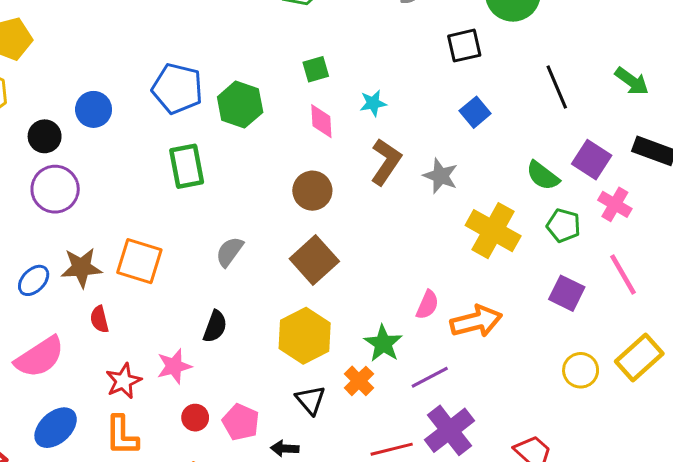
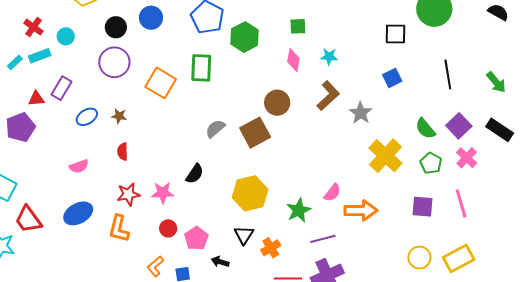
brown square: (314, 260) -> (255, 133), moved
orange square: (139, 261) -> (161, 83), moved
brown star: (81, 268) -> (119, 116), size x0.6
purple square: (567, 293) -> (423, 207), turned -35
pink semicircle: (40, 357) -> (79, 166), size x0.6
orange cross: (359, 381) -> (271, 248), moved

